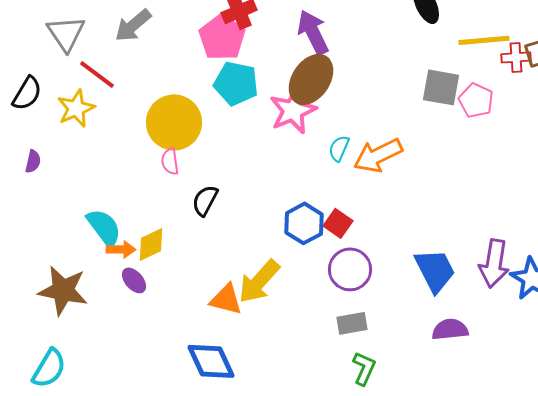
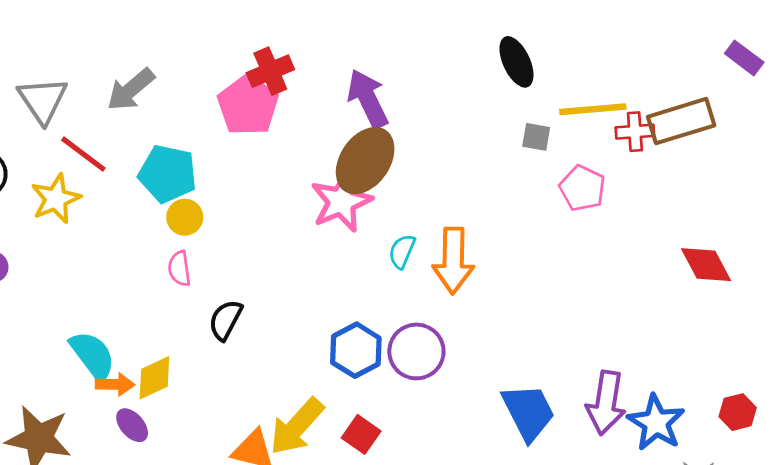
cyan pentagon: (236, 83) -> (168, 174), moved
gray square: (441, 87) -> (536, 137), moved, size x0.6
yellow circle: (174, 122) -> (185, 217), size x0.5
orange arrow: (378, 155) -> (453, 261), turned -63
red square: (338, 223) -> (361, 434), moved
purple circle: (350, 269) -> (416, 351), moved

